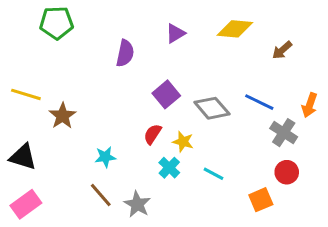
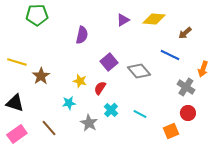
purple triangle: (175, 33) -> (123, 20), moved
blue line: (259, 102) -> (170, 55), moved
yellow star: (183, 142) -> (80, 81), moved
brown line: (101, 195) -> (49, 128), moved
gray star: (137, 204) -> (89, 123), moved

